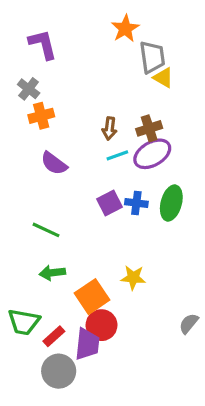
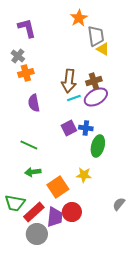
brown arrow: (109, 128) -> (69, 81), size x1.6
purple semicircle: (54, 163) -> (34, 103), turned 42
green ellipse: (171, 203) -> (98, 146), moved
red circle: (102, 325) -> (72, 212), moved
red rectangle: (54, 336) -> (34, 212), size x1.5

